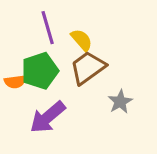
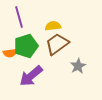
purple line: (48, 28) -> (19, 17), moved
yellow semicircle: (82, 40) -> (53, 26), turned -56

